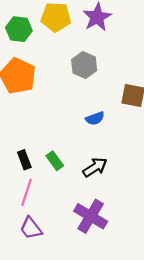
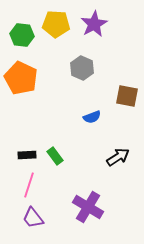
black rectangle: (24, 160) -> (27, 155), turned -72
black arrow: (95, 167) -> (118, 157), moved

